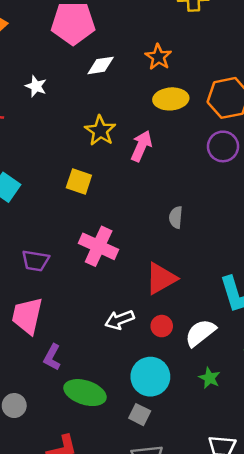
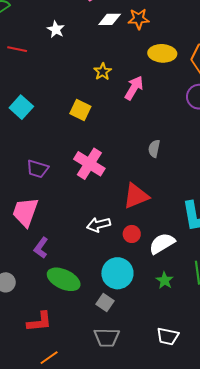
orange star: (158, 57) -> (139, 19), moved, turned 30
yellow star: (100, 131) -> (103, 72), size x0.7

